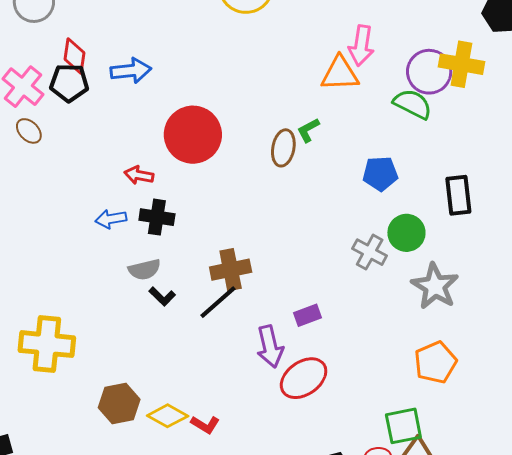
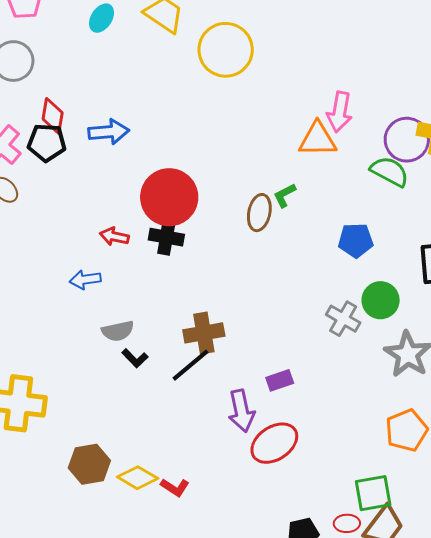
black cross: (157, 217) -> (166, 237), moved

